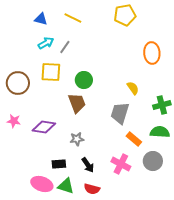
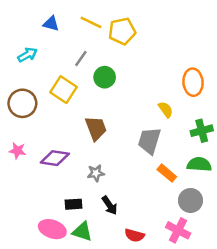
yellow pentagon: (125, 15) -> (122, 31), moved
cyan arrow: (46, 43) -> (27, 55), moved
orange ellipse: (152, 53) -> (193, 82), moved
yellow square: (51, 72) -> (64, 90), turned 30
green circle: (84, 80) -> (105, 77), moved
pink cross: (121, 164) -> (178, 230), moved
red semicircle: (92, 189) -> (134, 235), moved

